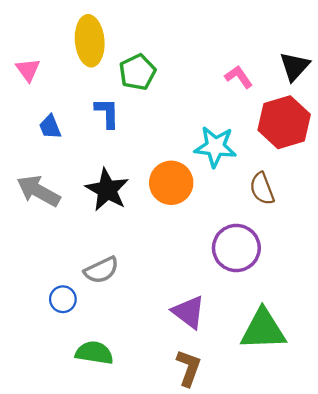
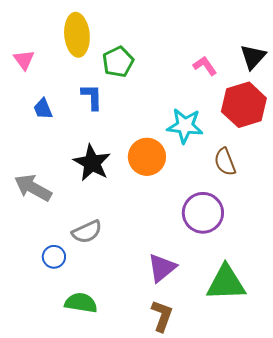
gray arrow: (38, 191) -> (33, 188), moved
purple triangle: (189, 312) -> (162, 268), turned 44

